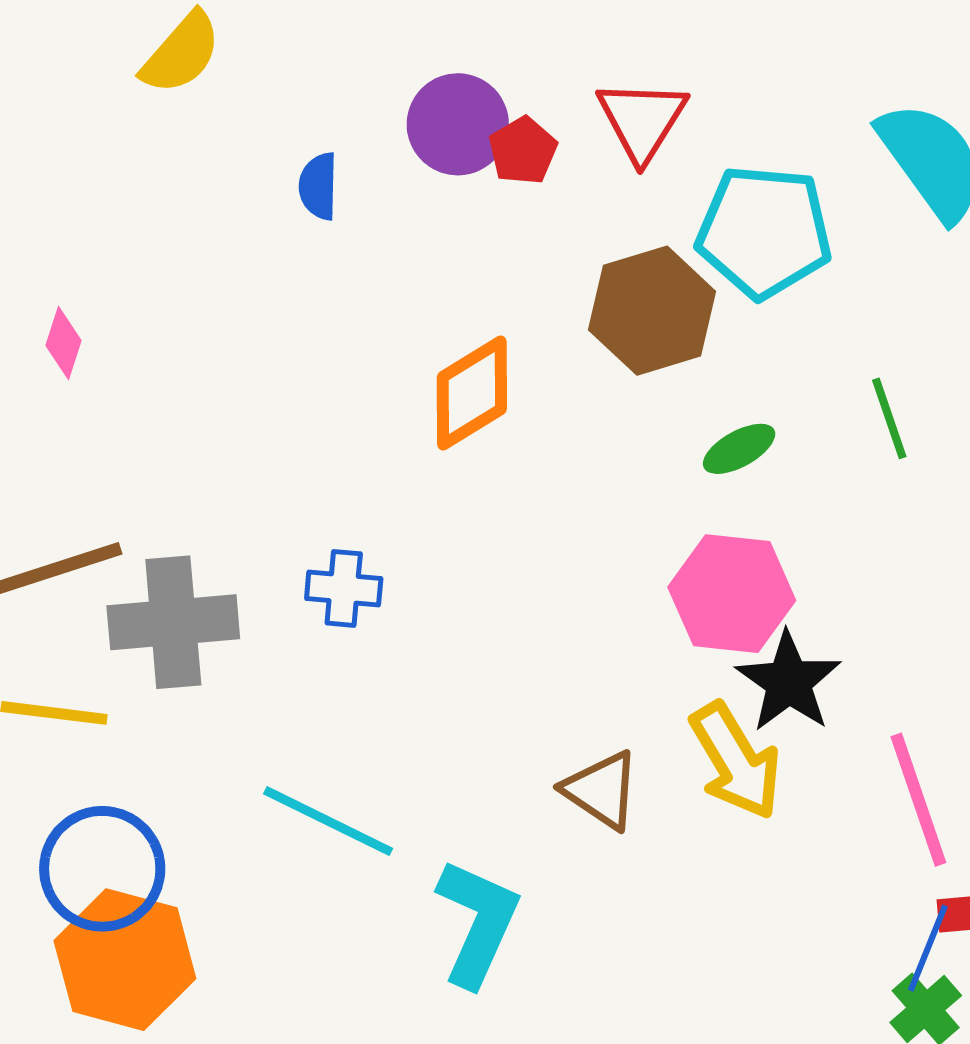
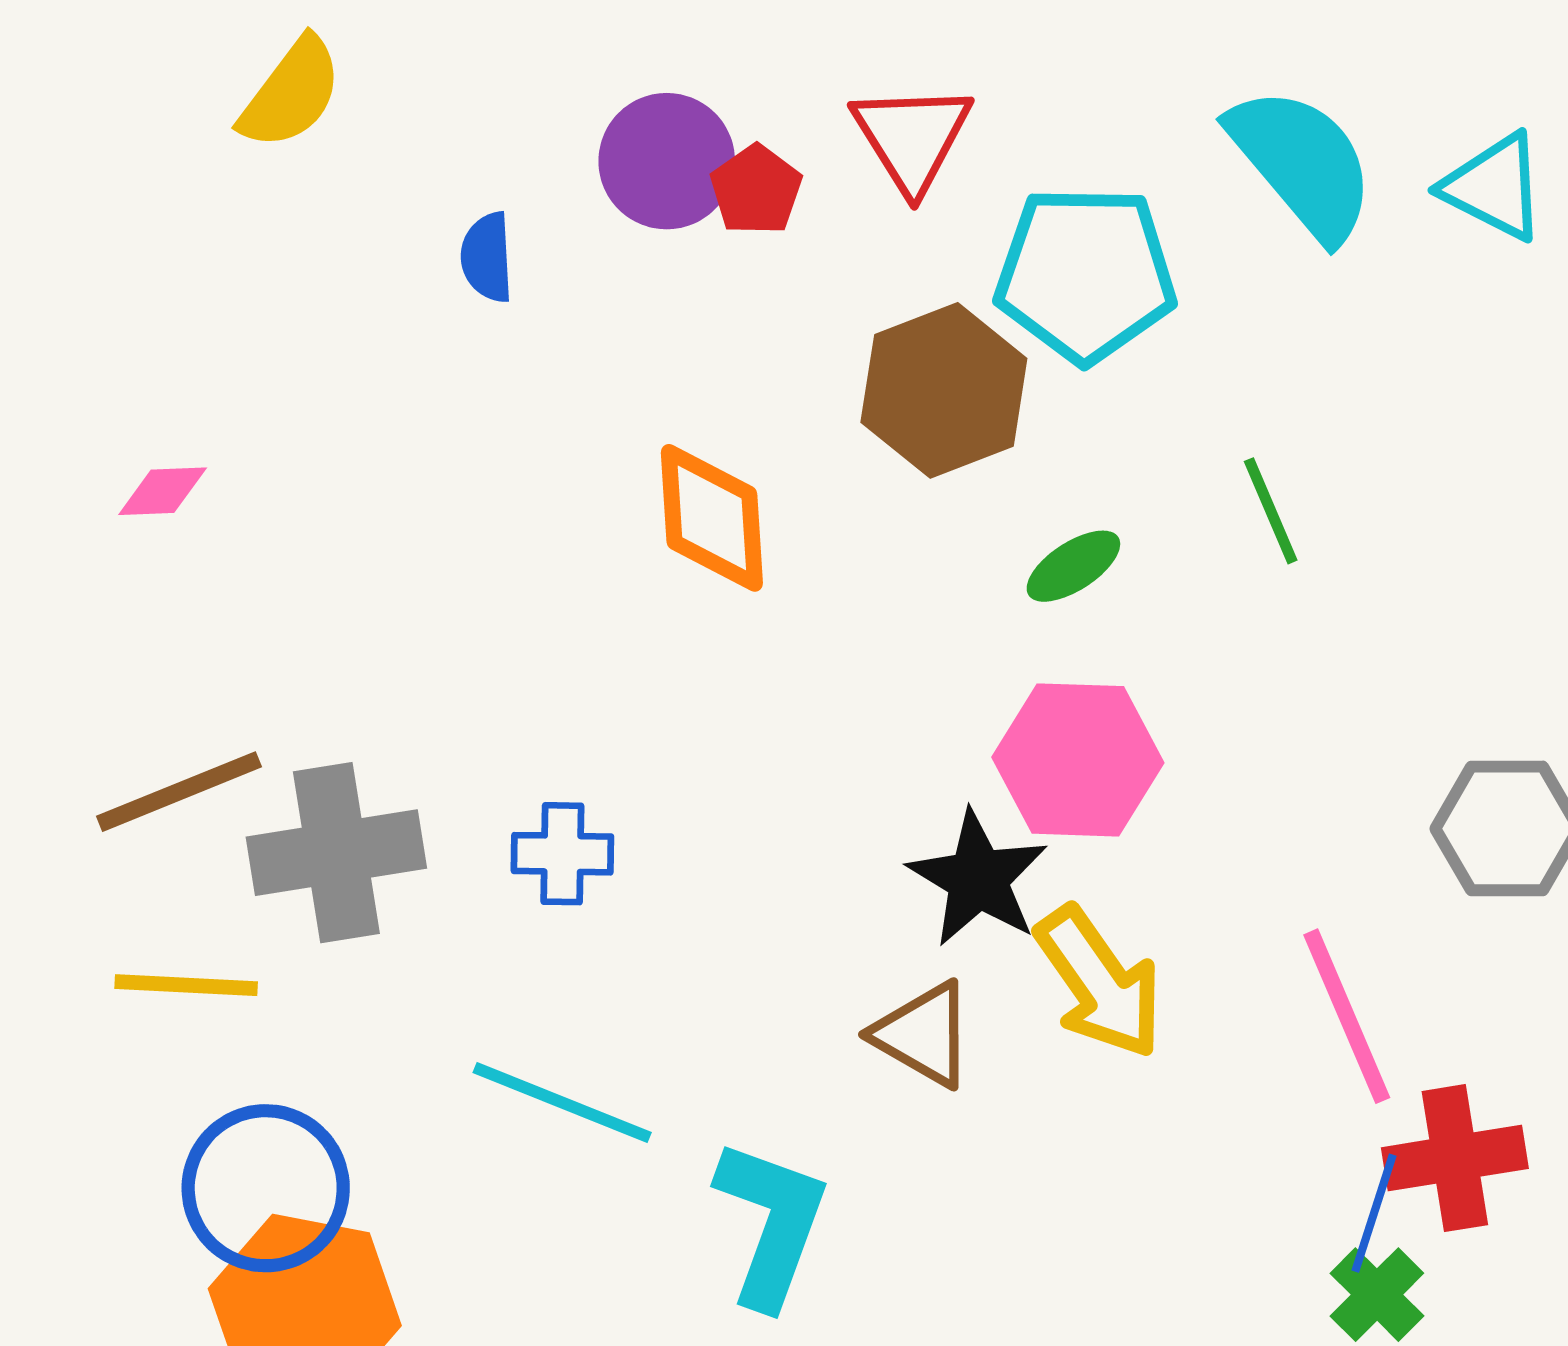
pink diamond: (63, 343) -> (163, 491), turned 74
orange diamond: (472, 393) -> (712, 518), turned -58
blue cross: (344, 588) -> (562, 854), moved
black star: (789, 682) -> (978, 879), moved

